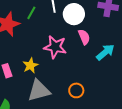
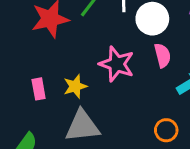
orange circle: (76, 90) -> (166, 130), moved

